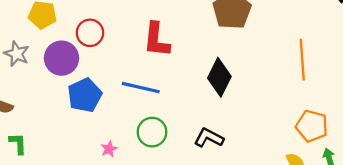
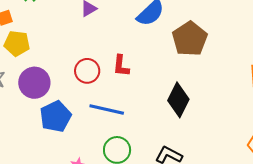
red circle: (90, 33) -> (87, 71), moved
red L-shape: (157, 40) -> (121, 66), size x0.7

